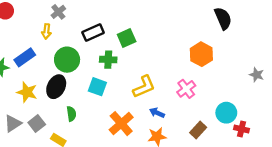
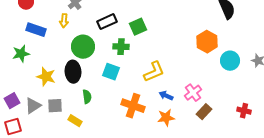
blue rectangle: (25, 57) -> (36, 30), moved, turned 54
black ellipse: (56, 87) -> (73, 72), turned -30
pink cross: (186, 89) -> (193, 93), moved
cyan circle: (226, 113) -> (230, 61), moved
gray square: (37, 124) -> (55, 106), turned 35
orange cross: (121, 124) -> (133, 106), turned -30

